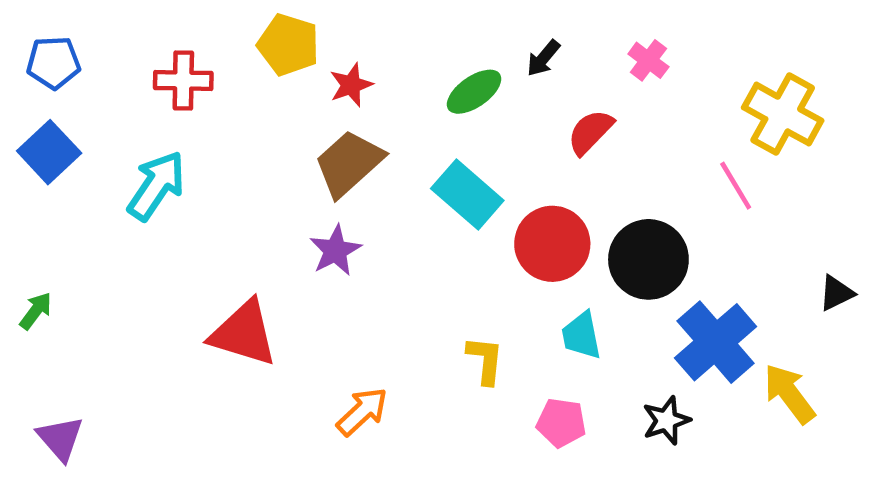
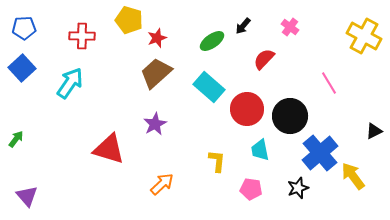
yellow cross: (783, 114) -> (364, 36), moved
purple star: (335, 250) -> (155, 124), moved

